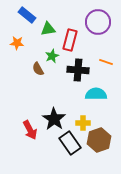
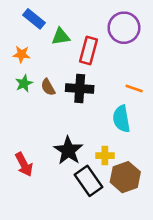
green star: (52, 56) -> (24, 83), moved
orange line: (106, 62) -> (134, 88), moved
black cross: (78, 70) -> (80, 88), moved
cyan semicircle: (96, 94) -> (121, 119), turned -100
red arrow: (30, 130) -> (24, 164), moved

